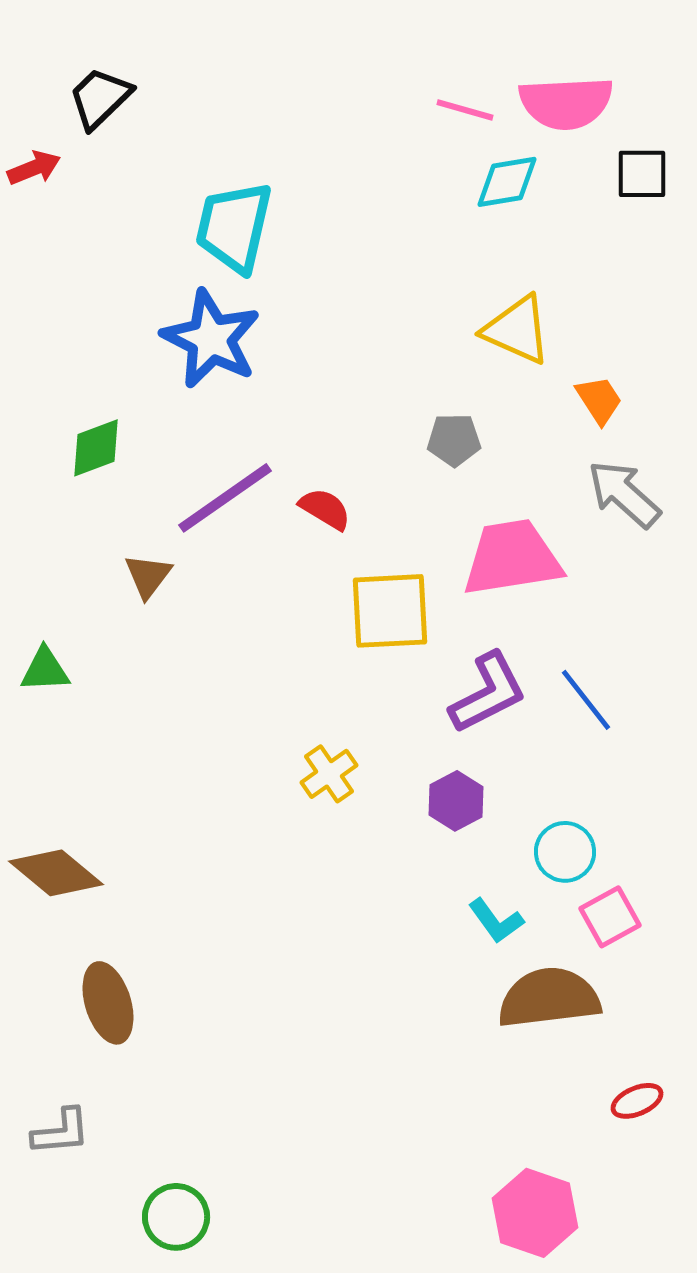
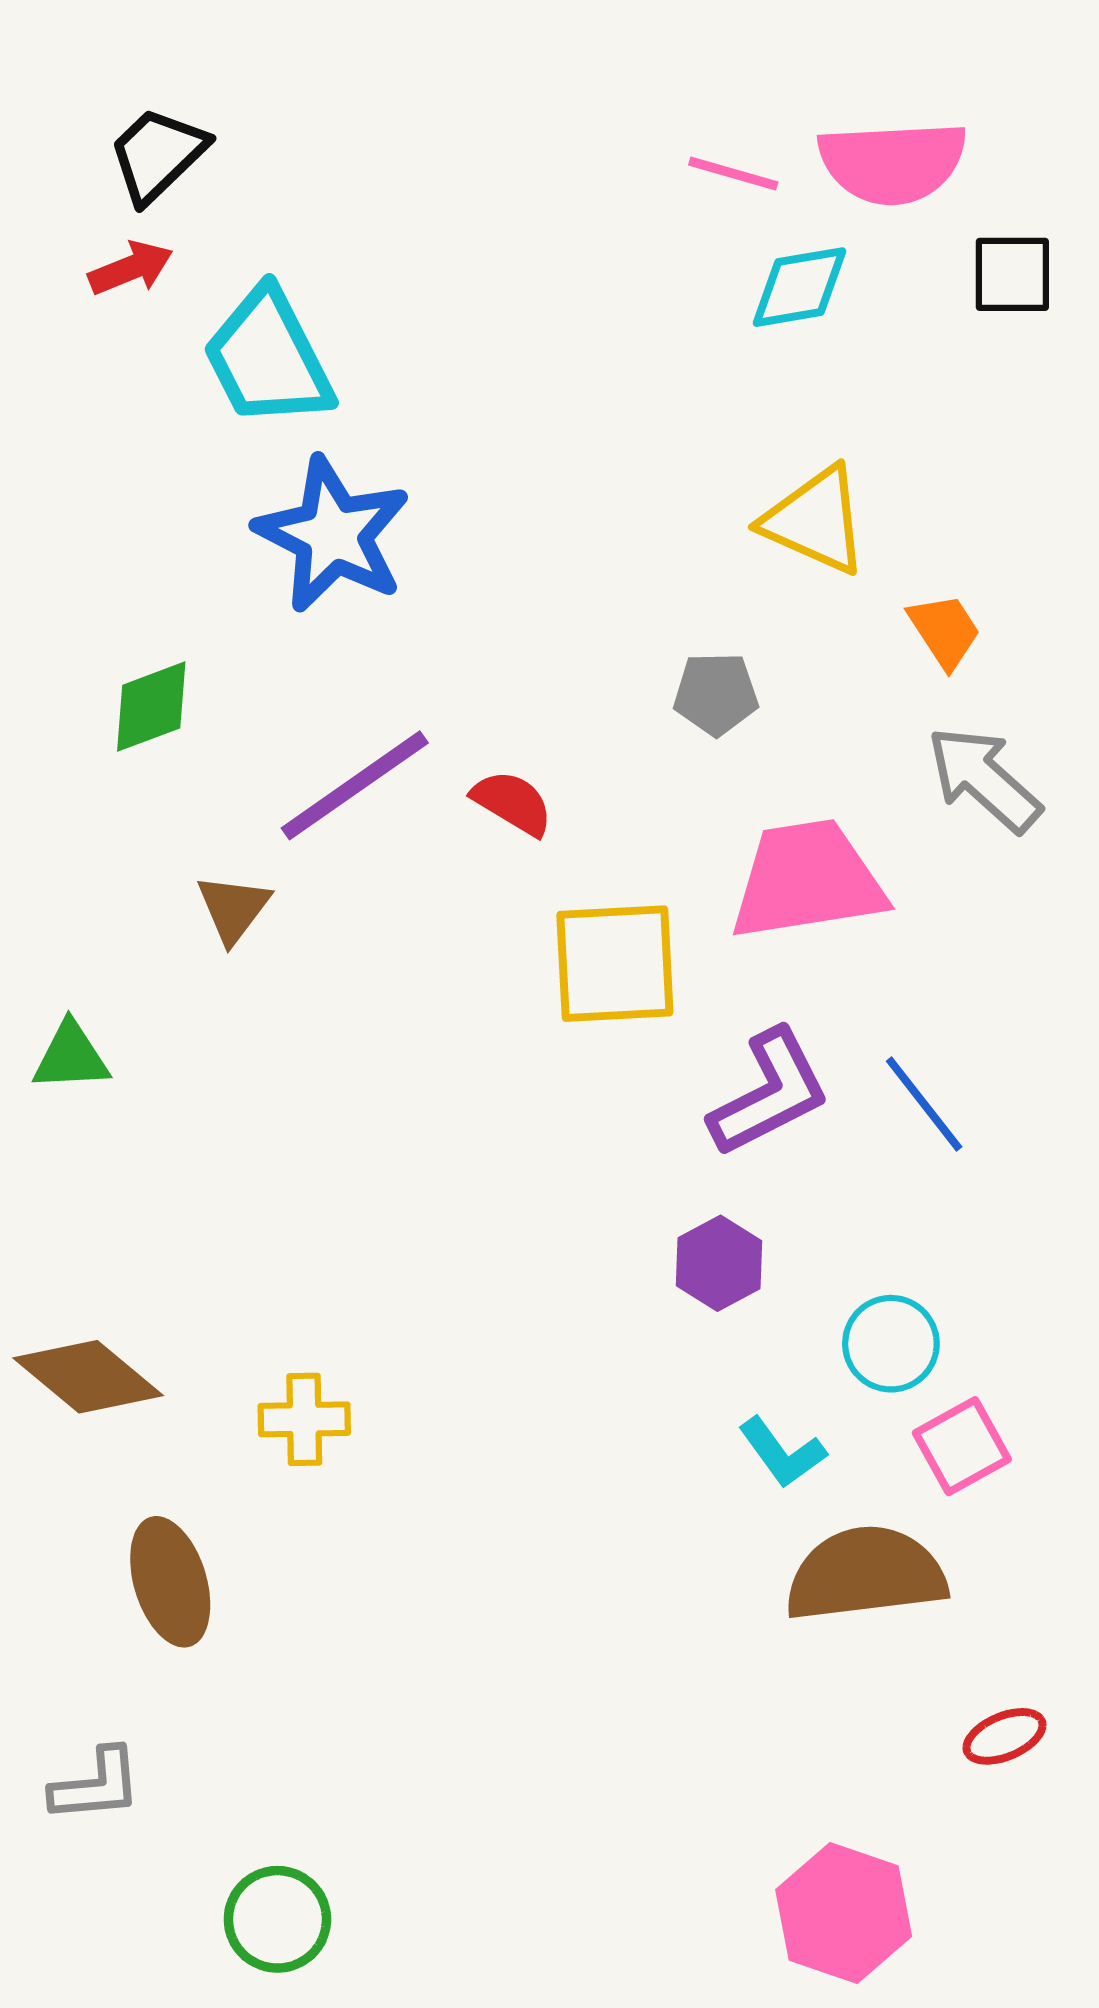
red arrow: (34, 168) -> (131, 268), moved
cyan trapezoid: (234, 227) -> (268, 358), moved, turned -40
yellow cross: (329, 774) -> (304, 1419), moved, turned 34

